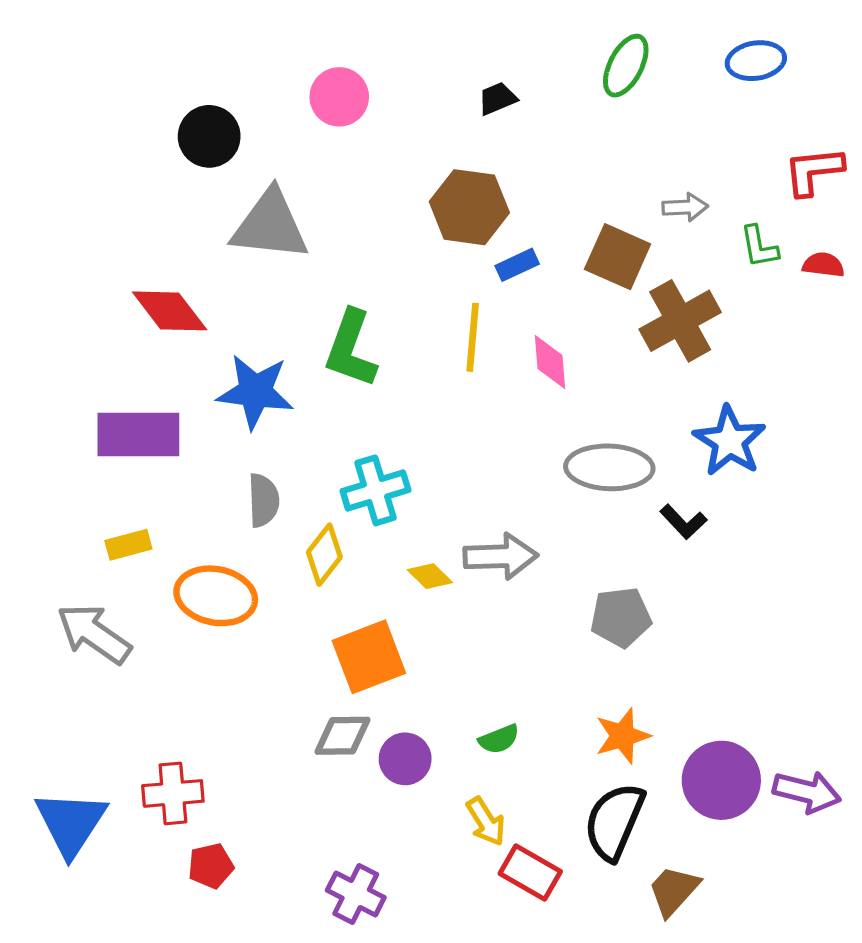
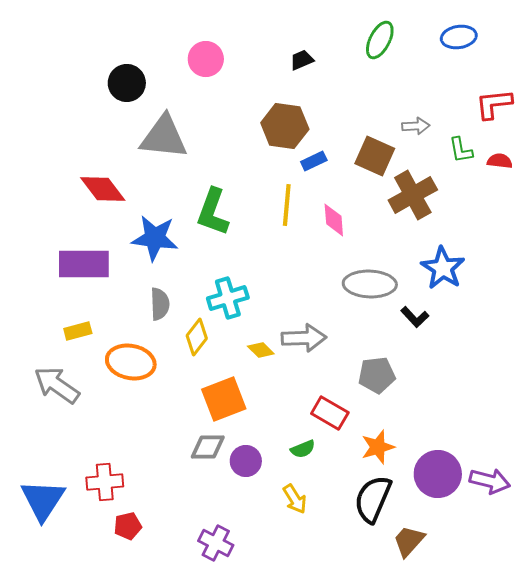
red rectangle: (530, 872) -> (330, 413), moved

